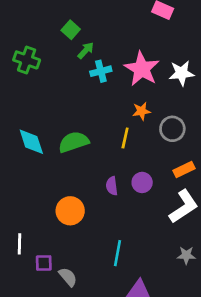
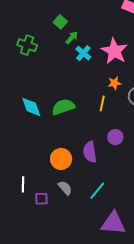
cyan cross: (101, 71) -> (83, 53), turned -35
purple semicircle: (112, 186) -> (90, 152), moved, size x1.5
cyan line: (117, 253) -> (97, 191), turned 30
gray semicircle: (68, 277) -> (65, 188), moved

